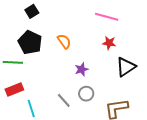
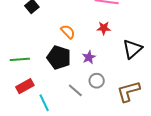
black pentagon: (30, 42) -> (59, 57), moved
red star: (109, 43) -> (104, 28), moved

